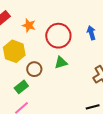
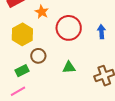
green triangle: (61, 63) -> (69, 67), moved

